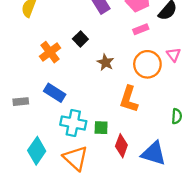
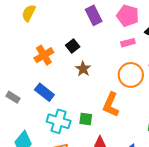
brown star: (105, 62) -> (83, 69), moved
gray rectangle: (21, 102) -> (13, 97), turned 32
green square: (101, 128) -> (86, 119), moved

